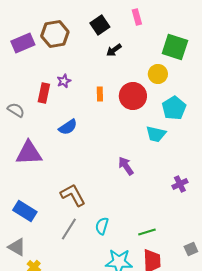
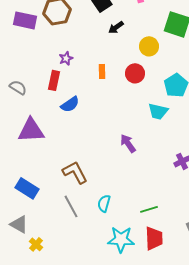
purple rectangle: (23, 43) -> (25, 20), turned 35
yellow circle: (158, 74) -> (149, 46), moved
red rectangle: (44, 93) -> (54, 80), moved
red circle: (133, 96) -> (135, 73), size x0.7
gray line: (69, 229) -> (71, 206), turned -60

